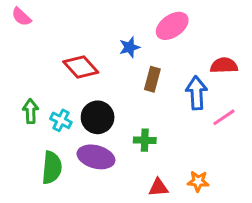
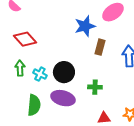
blue star: (130, 47) -> (85, 26), size x1.5
red diamond: (81, 67) -> (25, 39), moved

